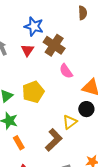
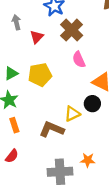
red triangle: (27, 50) -> (37, 37), moved
brown L-shape: (54, 140) -> (52, 129), turned -125

